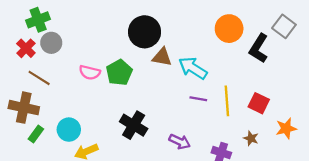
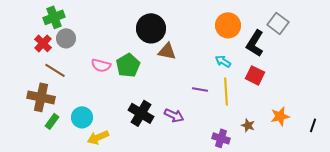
cyan arrow: (193, 68) -> (223, 61), moved, size x0.6
red square: (259, 103) -> (255, 75), moved
purple arrow: (180, 142) -> (174, 115), moved

